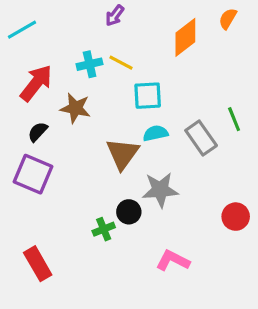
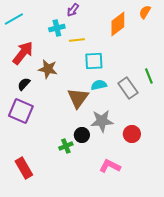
yellow line: (121, 63) -> (77, 40), turned -35
cyan cross: (90, 64) -> (57, 28), moved
red circle: (236, 217) -> (132, 134), moved

